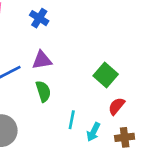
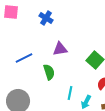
purple triangle: (42, 60) -> (60, 49), moved

